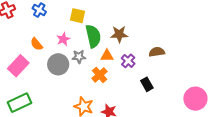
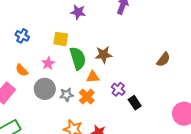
brown semicircle: (157, 52) -> (163, 60), moved, turned 140
gray star: (79, 57) -> (66, 95), moved
purple cross: (128, 61) -> (118, 89), moved

